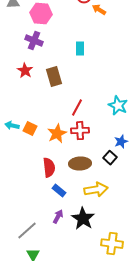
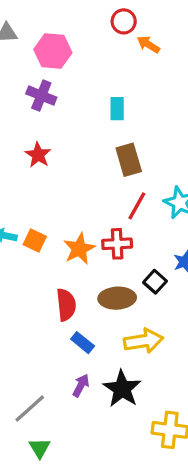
red star: (25, 71) -> (38, 155), moved
brown rectangle: (54, 77) -> (129, 160), moved
red line: (77, 108) -> (137, 206), moved
black square: (110, 158) -> (155, 282), moved

